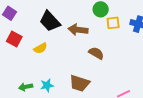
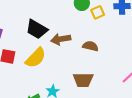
brown arrow: (78, 30) -> (61, 39), moved
yellow semicircle: (40, 48) -> (36, 58), size x1.6

